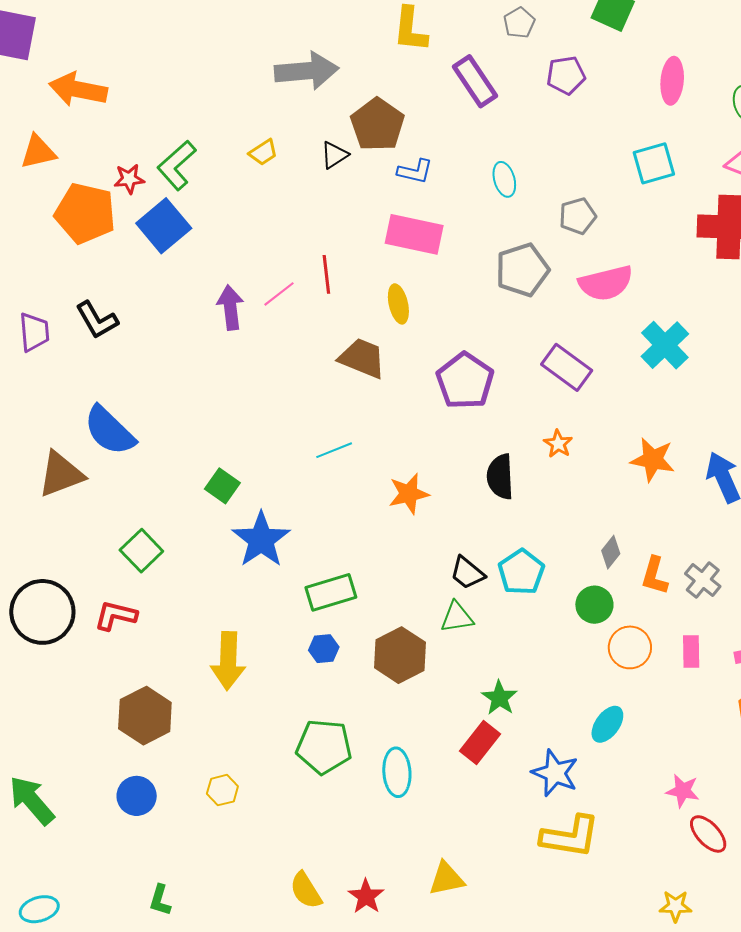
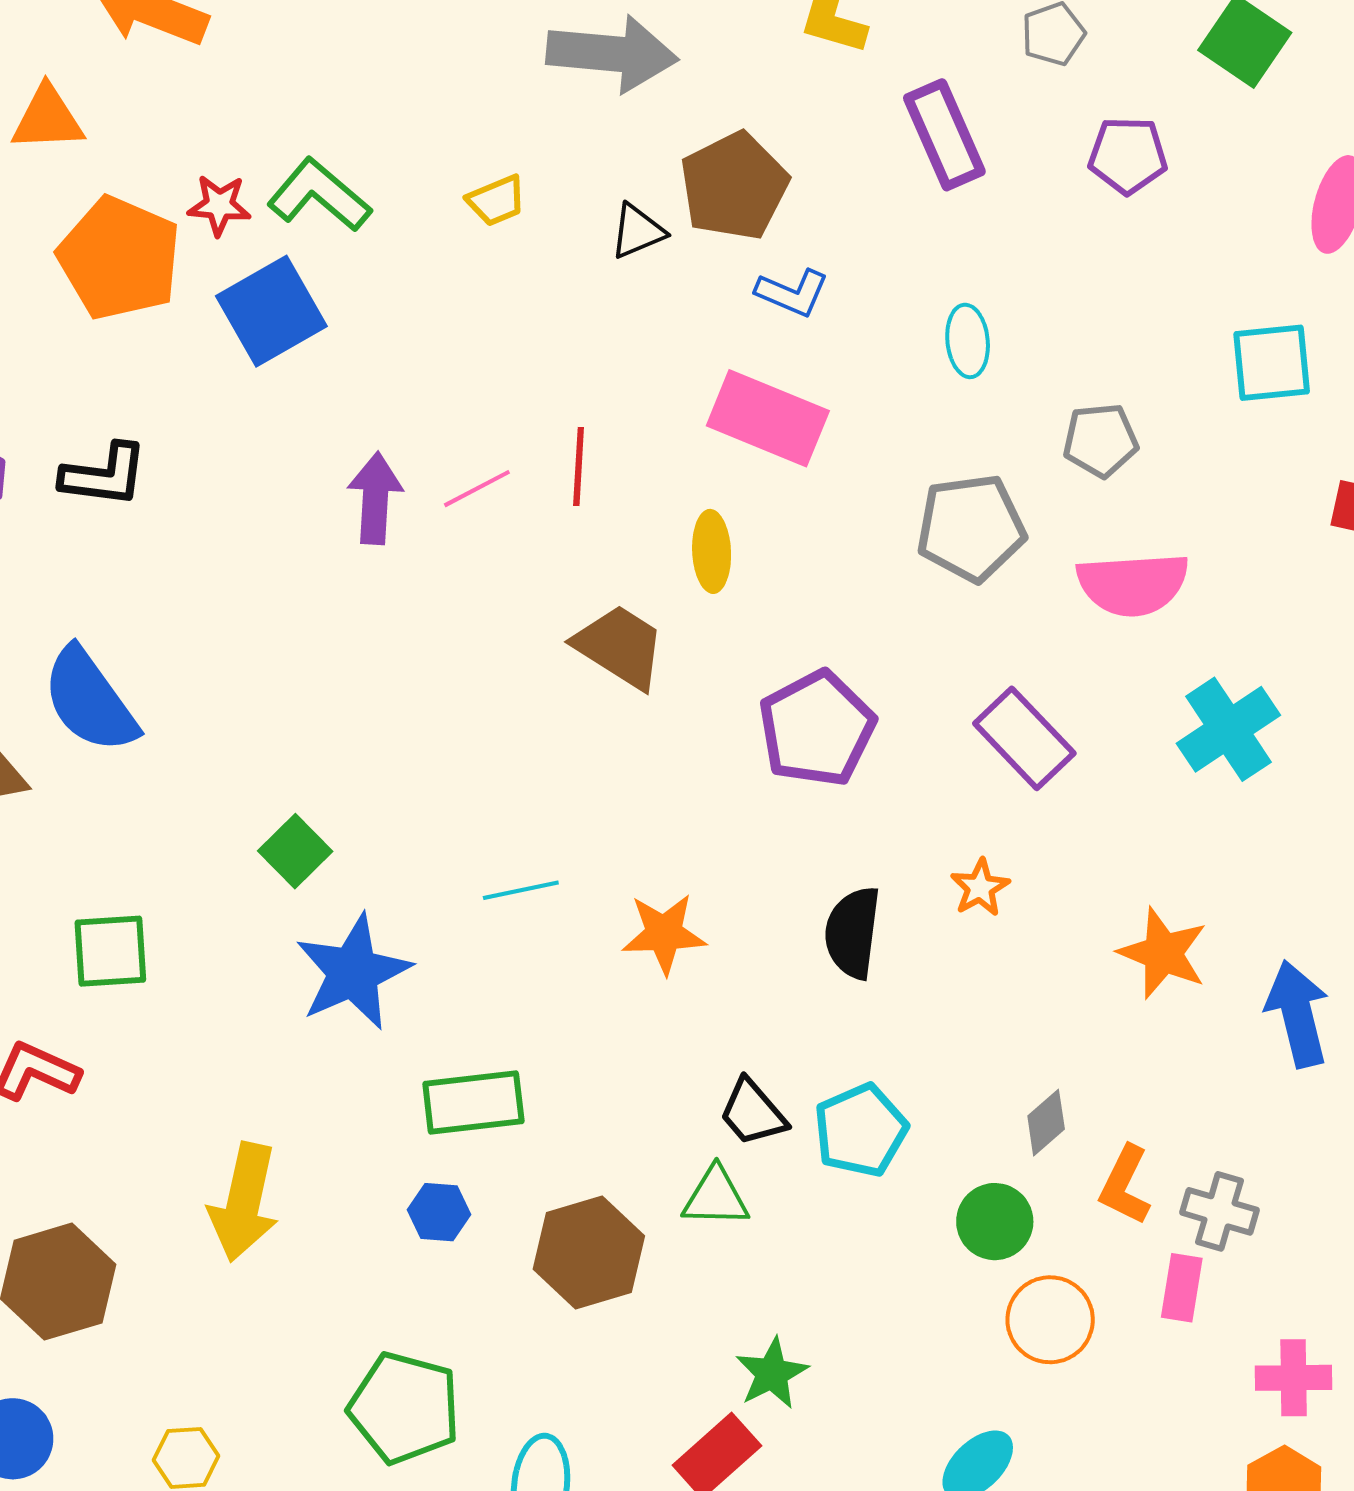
green L-shape: (177, 165) -> (319, 195), turned 72
black L-shape: (97, 320) -> (104, 475), turned -63
cyan line: (334, 450) -> (521, 890), moved
green square: (141, 551) -> (110, 951), turned 30
gray cross: (703, 580) -> (1220, 1211), turned -33
pink rectangle: (691, 651) -> (1182, 1288), moved

